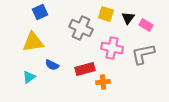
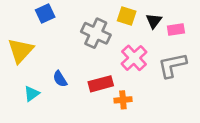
pink rectangle: (146, 25) -> (176, 30), turned -40
yellow triangle: (33, 42) -> (20, 51), moved, turned -40
pink cross: (112, 48) -> (134, 58), turned 35
blue semicircle: (52, 65) -> (60, 79), turned 32

